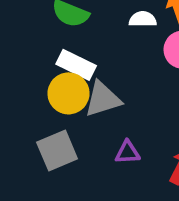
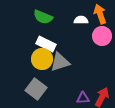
gray square: (57, 150) -> (36, 89), turned -30
purple triangle: (127, 152) -> (83, 98), moved

